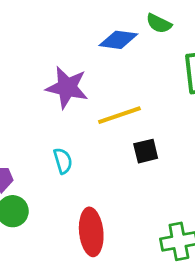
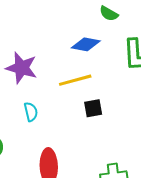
blue diamond: (118, 40) -> (86, 44), moved
purple star: (67, 87) -> (21, 68), moved

